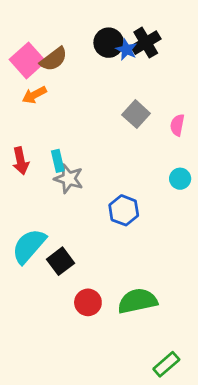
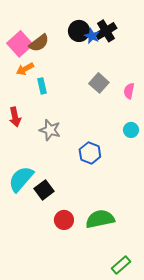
cyan rectangle: (58, 161) -> (42, 86), moved

